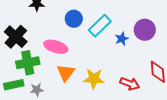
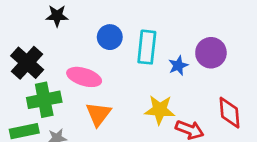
cyan rectangle: (100, 26) -> (147, 47), turned -40
yellow star: (94, 79) -> (160, 110), moved

